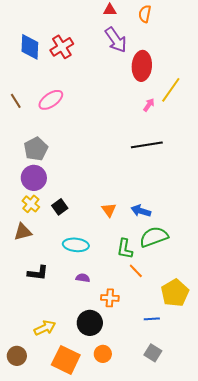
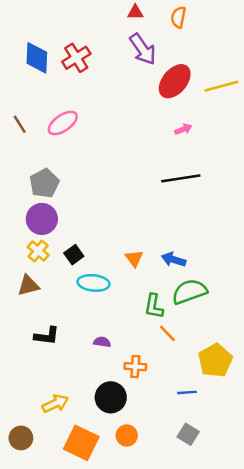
red ellipse: (142, 66) -> (175, 81), turned 36
yellow line: (171, 90) -> (221, 86), moved, turned 40
pink arrow: (149, 105) -> (183, 129), turned 32
cyan ellipse: (76, 245) -> (93, 283), moved

